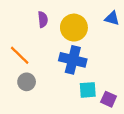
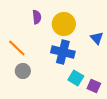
blue triangle: (112, 18) -> (97, 38), moved, turned 32
cyan square: (88, 90) -> (76, 78), turned 35

